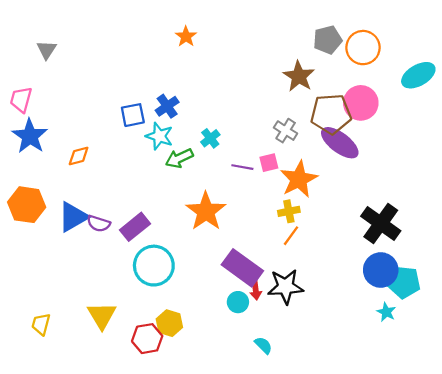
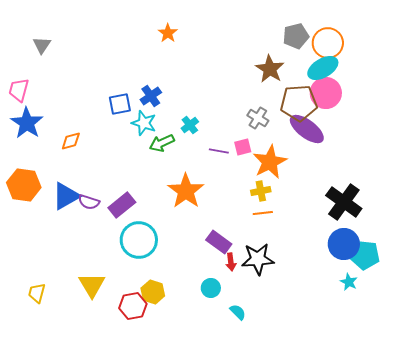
cyan ellipse: (418, 75) -> (323, 68), moved
orange line: (291, 236) -> (263, 213), turned 48
purple rectangle: (242, 268) -> (219, 242), size x0.7
cyan circle: (238, 302) -> (211, 288), moved

